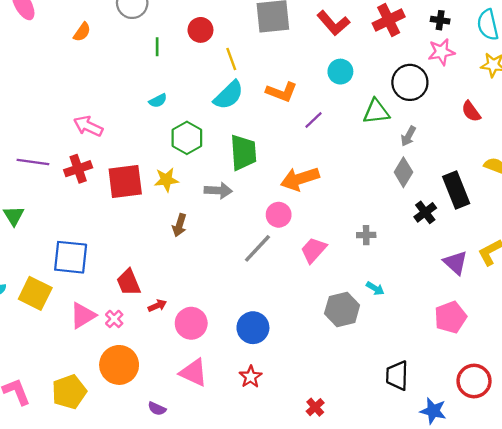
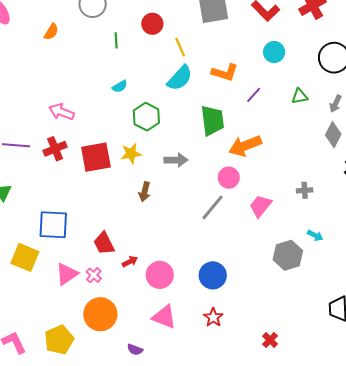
green triangle: (376, 112) -> (300, 96), moved, size x0.7
green trapezoid: (243, 152) -> (212, 120), moved

